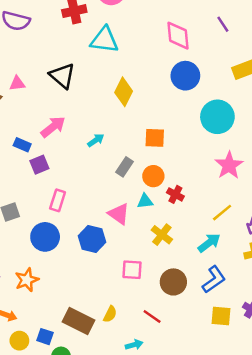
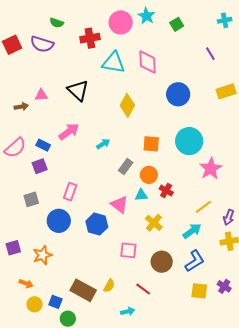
pink diamond: (178, 36) -> (147, 62), moved
cyan circle: (217, 117) -> (189, 141), moved
purple square: (39, 165) -> (40, 166), moved

